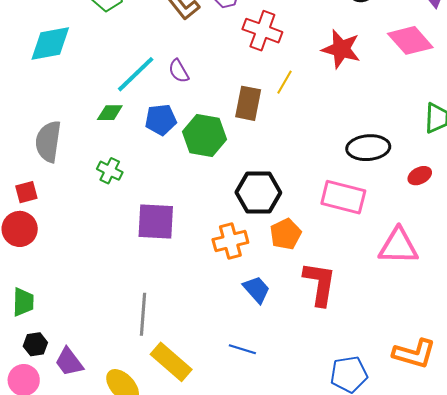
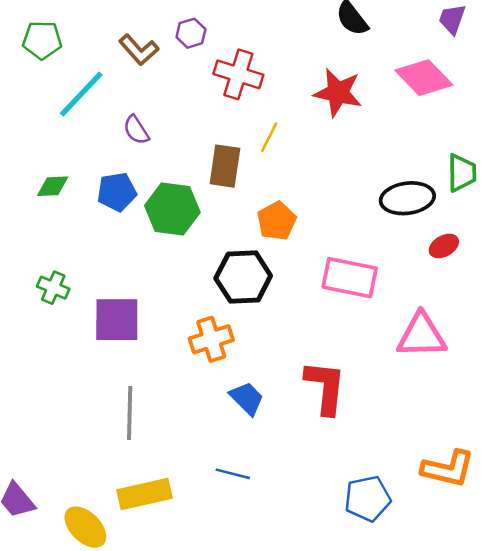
cyan line: (136, 74) -> (81, 94), moved
black ellipse: (368, 148) -> (407, 198), moved
green cross: (110, 171) -> (53, 288), moved
orange pentagon: (286, 234) -> (277, 221), moved
gray line: (143, 314) -> (130, 413), moved
yellow rectangle: (171, 362) -> (144, 494), turned -51

